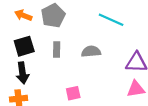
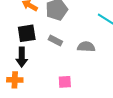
gray rectangle: (57, 50) -> (55, 40), turned -72

